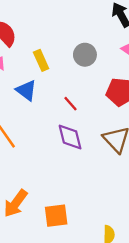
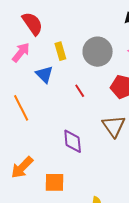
gray circle: (85, 55) -> (98, 52), size x1.5
purple diamond: (70, 137) -> (73, 141), moved

